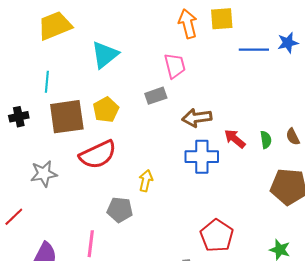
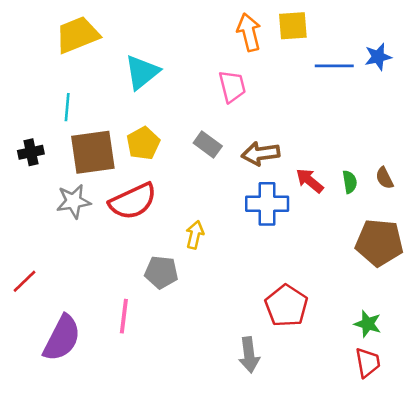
gray rectangle: (156, 96) -> (208, 145), moved, turned 55
gray star: (44, 174) -> (74, 201), moved

